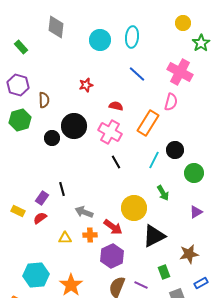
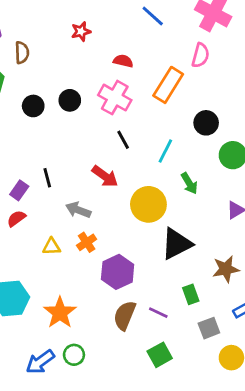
black circle: (74, 126) -> (70, 100), moved, size x0.6
cyan line: (154, 160) -> (165, 151), moved
red arrow: (113, 227) -> (105, 176), moved
orange cross: (90, 235) -> (87, 242), turned -32

